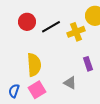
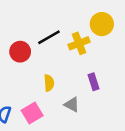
red circle: (27, 22) -> (20, 52), moved
yellow semicircle: (34, 65) -> (49, 83), moved, size x0.6

